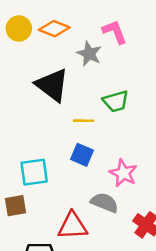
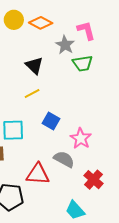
black triangle: (52, 85) -> (34, 66), size x0.7
green trapezoid: (116, 101) -> (83, 63), moved
yellow line: (84, 121) -> (32, 93), moved, turned -35

